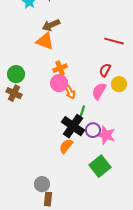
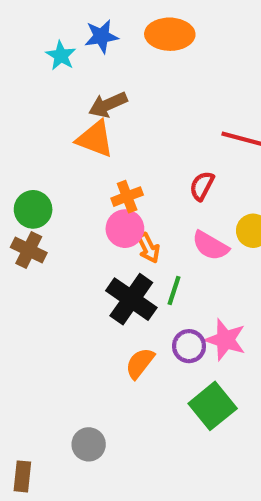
red semicircle: (105, 70) -> (202, 186), moved
pink semicircle: (99, 91) -> (210, 246), turned -90
black cross: (73, 126) -> (131, 299), moved
purple circle: (93, 130) -> (189, 346), moved
brown rectangle: (48, 199) -> (22, 476), moved

